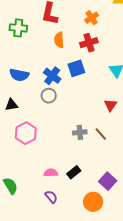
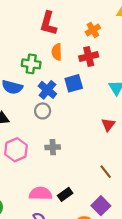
green cross: (18, 28) -> (31, 64), moved
gray cross: (80, 132) -> (53, 147), moved
brown line: (101, 134) -> (106, 172), moved
pink semicircle: (51, 173) -> (41, 194), size x1.5

